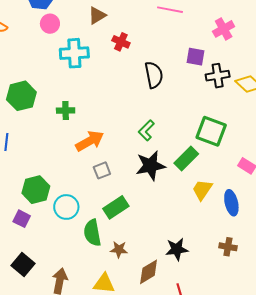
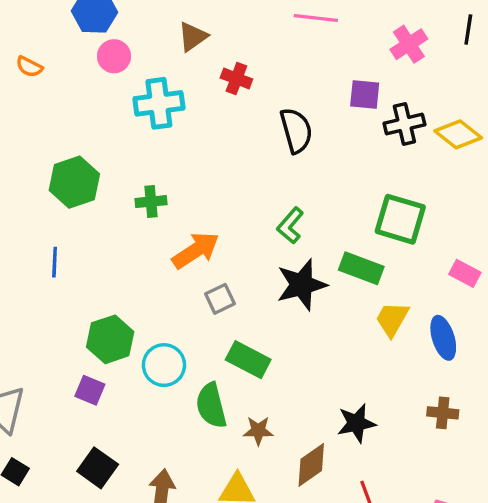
green rectangle: (186, 159) -> (361, 268), turned 70
green rectangle: (116, 207) -> (248, 360), turned 65

